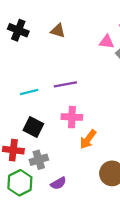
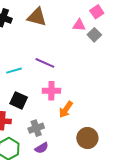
brown triangle: (58, 31) -> (37, 17), size x1.5
purple line: (65, 84) -> (45, 63), turned 36
gray cross: (39, 160) -> (36, 128), moved

